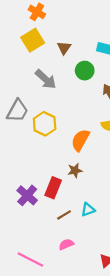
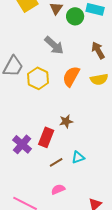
green circle: (85, 71) -> (75, 16), moved
gray arrow: (46, 79) -> (54, 45), moved
orange semicircle: (80, 140) -> (71, 76), moved

